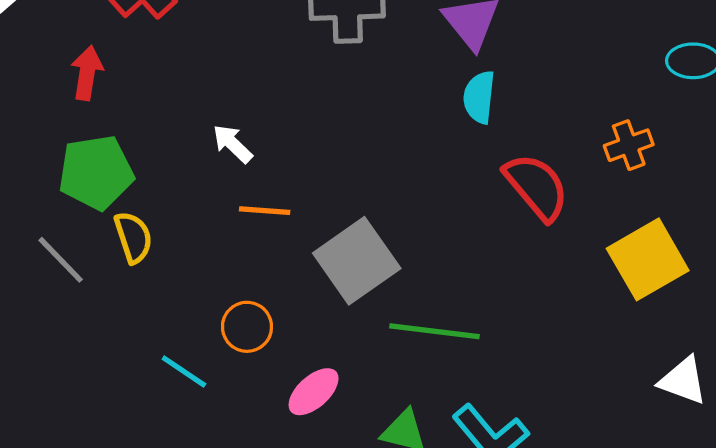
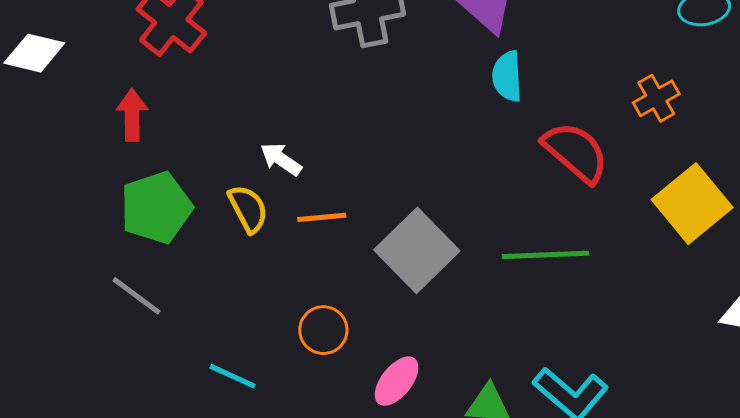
yellow semicircle: (133, 237) -> (248, 209), moved
green line: (435, 331) -> (546, 255), moved
cyan line: (184, 372) -> (233, 376), moved

